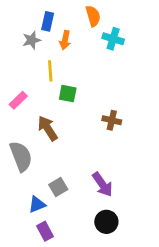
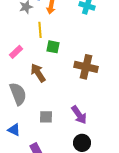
brown cross: (112, 120) -> (86, 67), size x1.6
gray square: (58, 187) -> (46, 117), turned 32
blue triangle: (37, 204) -> (14, 130), moved, turned 48

